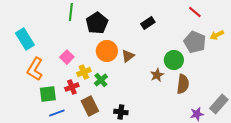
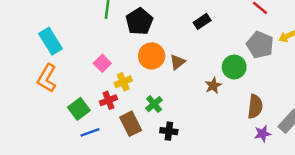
orange L-shape: (35, 69) -> (47, 78), moved
green cross: (101, 80) -> (154, 104), moved
brown semicircle: (183, 84) -> (255, 106), moved
green square: (48, 94) -> (79, 109), turned -30

